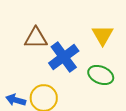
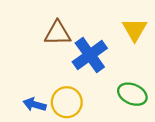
green ellipse: (101, 75) -> (132, 94), moved

